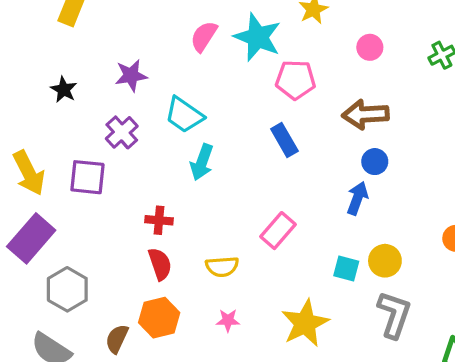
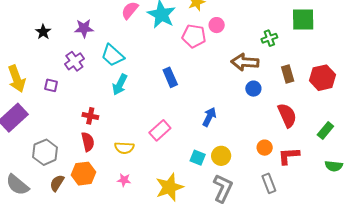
pink circle: (370, 47) -> (217, 25), moved
pink pentagon: (295, 80) -> (194, 36), moved
brown arrow: (365, 114) -> (245, 62), moved
blue circle: (375, 162) -> (253, 89), moved
purple square: (87, 177) -> (51, 85), size x0.6
gray hexagon: (67, 289) -> (45, 152), moved

